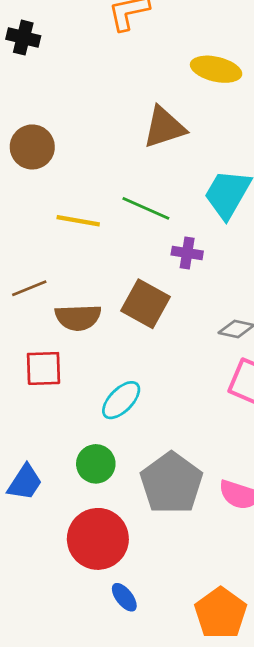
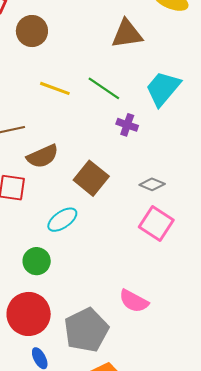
brown square: (146, 304) -> (91, 178), moved
brown semicircle: (78, 317) -> (43, 156), turned -32
gray pentagon: (171, 483) -> (86, 330), moved

